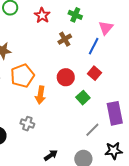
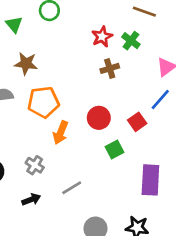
red star: (42, 15) -> (102, 37), moved
blue line: (94, 46) -> (160, 100), moved
gray line: (92, 130) -> (72, 188), moved
black arrow: (51, 155) -> (31, 200), moved

